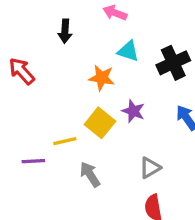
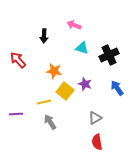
orange star: (102, 78) -> (54, 71), moved
purple line: (33, 161) -> (16, 114), moved
gray arrow: (90, 174) -> (50, 122), moved

